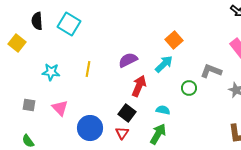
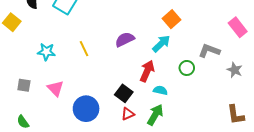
yellow line: (88, 69) -> (84, 49), turned -35
red arrow: (139, 86) -> (147, 71), moved
red triangle: (122, 133) -> (128, 114), moved, turned 32

